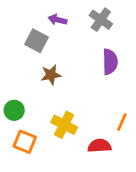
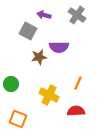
purple semicircle: (110, 62) -> (59, 47), moved, turned 90
orange line: (122, 122) -> (78, 83), moved
orange square: (25, 142) -> (18, 119), moved

